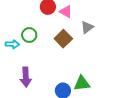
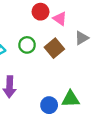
green circle: (29, 35) -> (27, 45), moved

